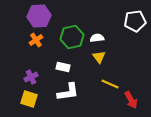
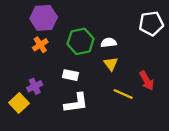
yellow square: (29, 99) -> (19, 103), moved, turned 30
red arrow: (131, 100) -> (147, 81), moved

